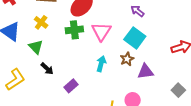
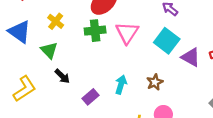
brown star: (127, 59) -> (155, 82), moved
cyan arrow: (101, 64) -> (121, 85), moved
purple triangle: (145, 72) -> (191, 57), moved, turned 36

